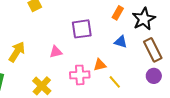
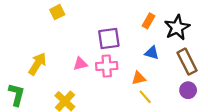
orange triangle: (100, 65) -> (139, 78), moved
pink cross: (80, 75) -> (107, 66), moved

